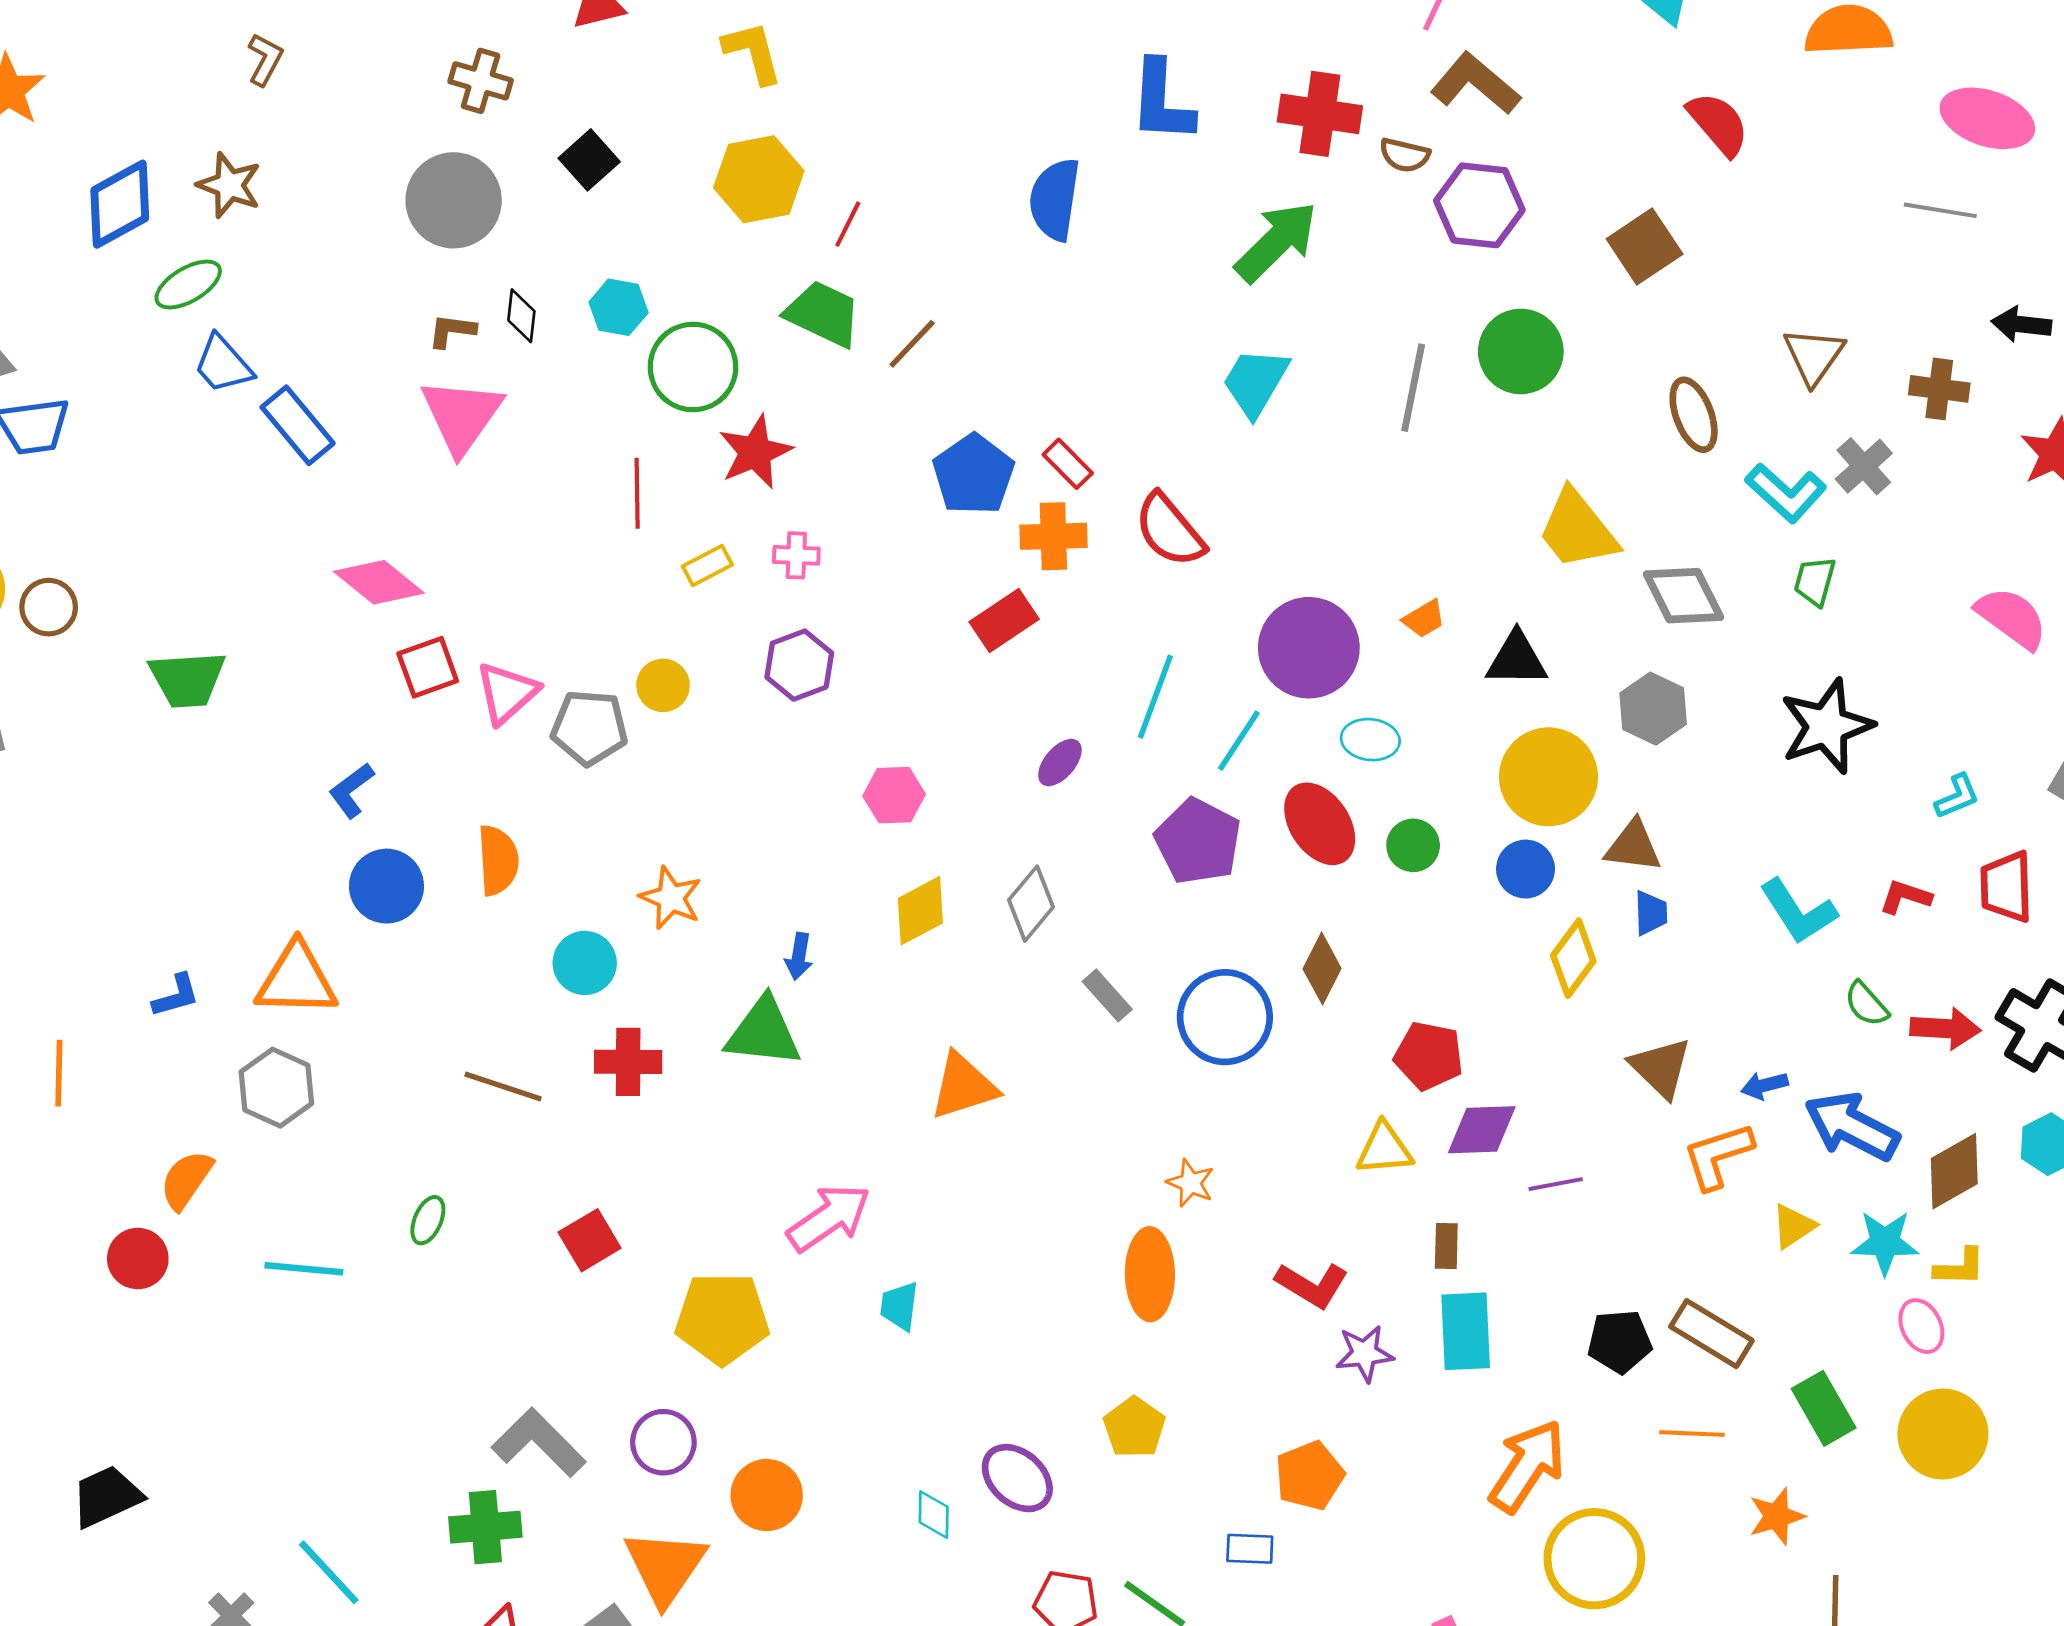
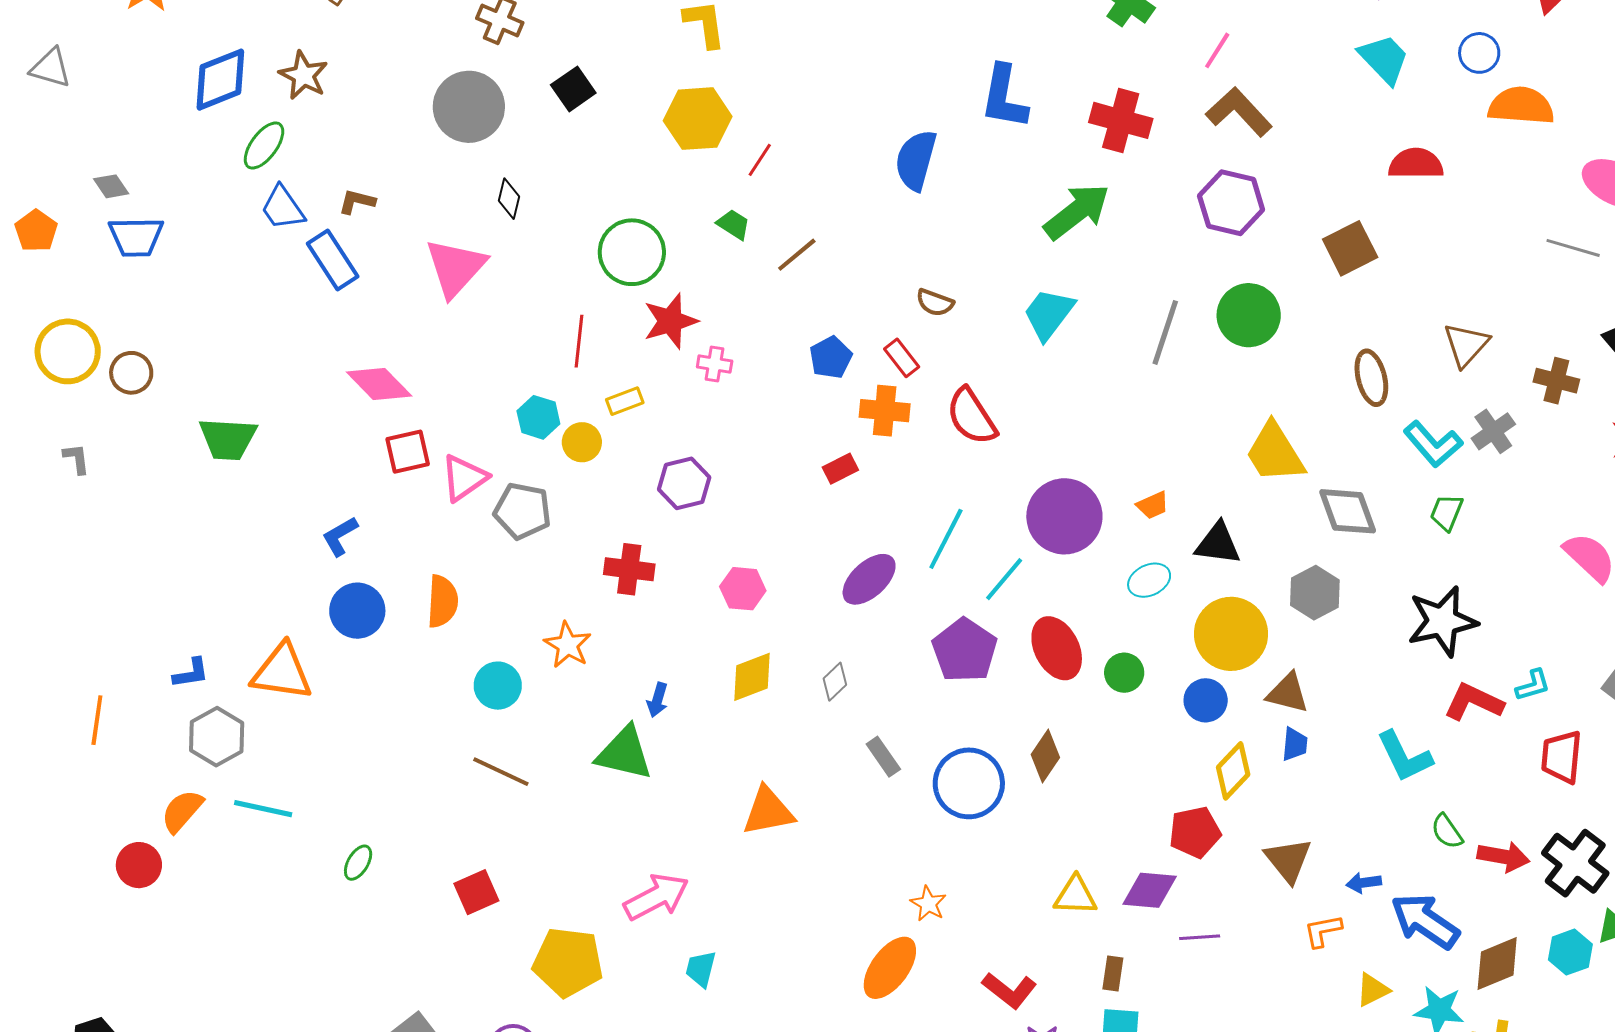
red semicircle: (1718, 124) -> (1416, 164), turned -56
brown semicircle: (1405, 155) -> (935, 303), moved
green ellipse: (188, 285) -> (264, 146), turned -30
cyan hexagon: (619, 307) -> (538, 417), moved
green trapezoid: (823, 314) -> (733, 224), size x0.6
brown L-shape: (452, 331) -> (357, 201), moved
blue pentagon: (973, 475) -> (831, 357), size x0.7
pink cross: (796, 555) -> (715, 364), moved
red rectangle: (1004, 620) -> (840, 469), size x0.7
yellow circle: (663, 685) -> (582, 442), moved
cyan ellipse: (1370, 740) -> (1149, 580), moved, turned -39
purple ellipse: (1060, 763) -> (869, 579), size x1.5
red L-shape: (1905, 897) -> (1474, 702), moved, size x1.5
gray diamond: (1031, 904) -> (835, 682), size x0.7
red pentagon: (1429, 1056) -> (1195, 832), moved, turned -30
red cross: (628, 1062) -> (629, 569), moved
brown line: (503, 1086) -> (501, 772), moved
gray hexagon: (276, 1088) -> (217, 737), moved
orange L-shape: (1718, 1156) -> (1323, 931), size x0.7
cyan line: (304, 1269) -> (263, 809), moved
orange ellipse: (1150, 1274) -> (890, 968), turned 30

